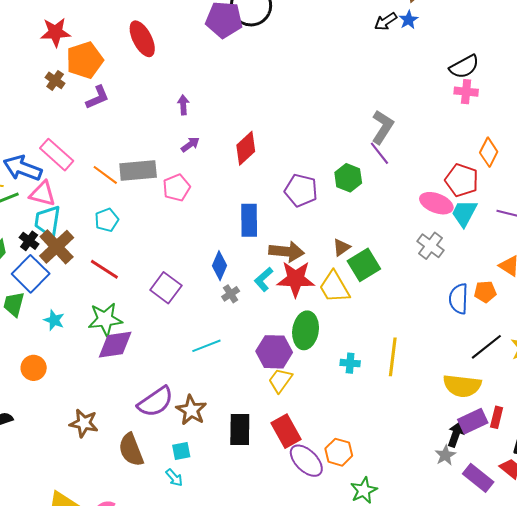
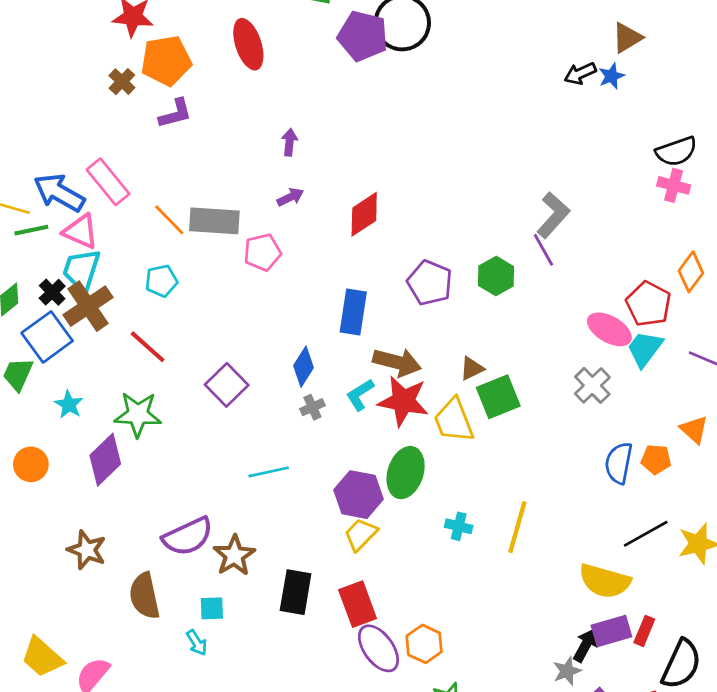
purple diamond: (115, 345) -> (105, 460), moved, turned -45

